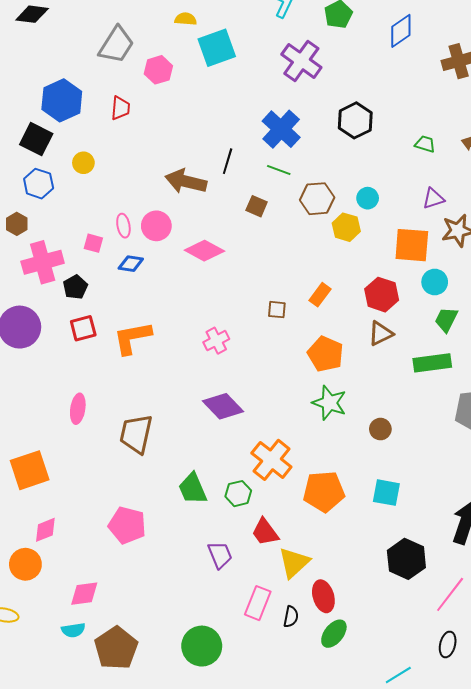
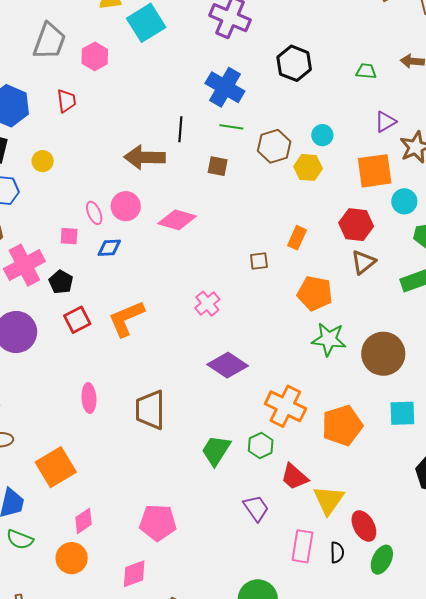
brown circle: (380, 429) -> (383, 354), size x2.0
green trapezoid: (193, 489) -> (216, 450), turned 68
pink pentagon: (127, 525) -> (158, 523), moved

